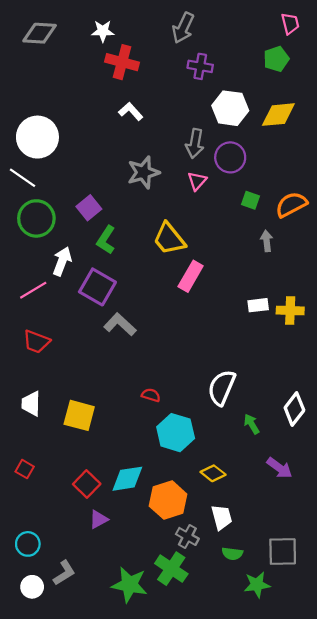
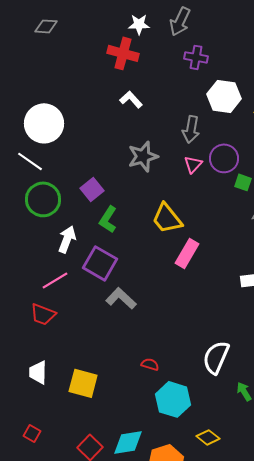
white star: (103, 31) -> (139, 24), moved
gray diamond: (40, 33) -> (46, 26), size x0.7
purple circle: (230, 157) -> (224, 158), moved
pink line: (33, 290) -> (55, 280), moved

